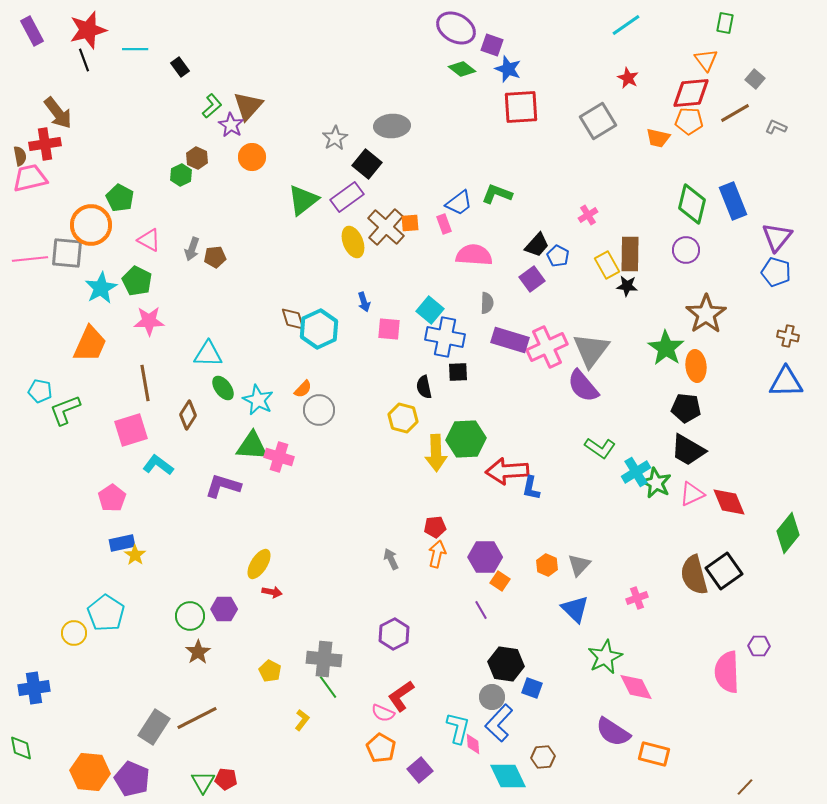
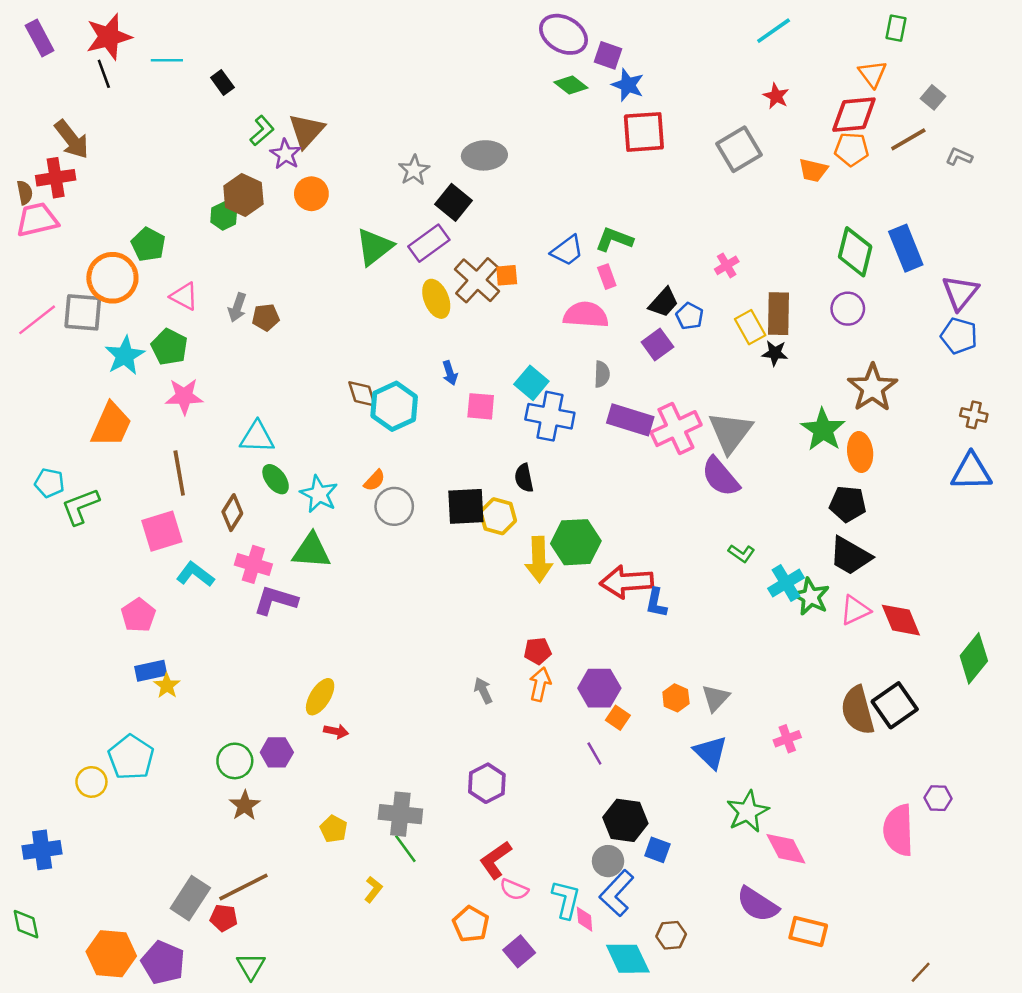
brown hexagon: (197, 158) -> (243, 195), size x1.5
pink rectangle: (444, 224) -> (607, 277), moved
pink line: (30, 259) -> (37, 320), turned -32
black square: (458, 372) -> (466, 506), moved, size x1.6
green L-shape: (600, 448) -> (741, 553), size x0.7
pink cross: (279, 457) -> (253, 564), moved
pink semicircle: (383, 713) -> (514, 889), moved
red pentagon: (226, 779) -> (224, 918), moved

